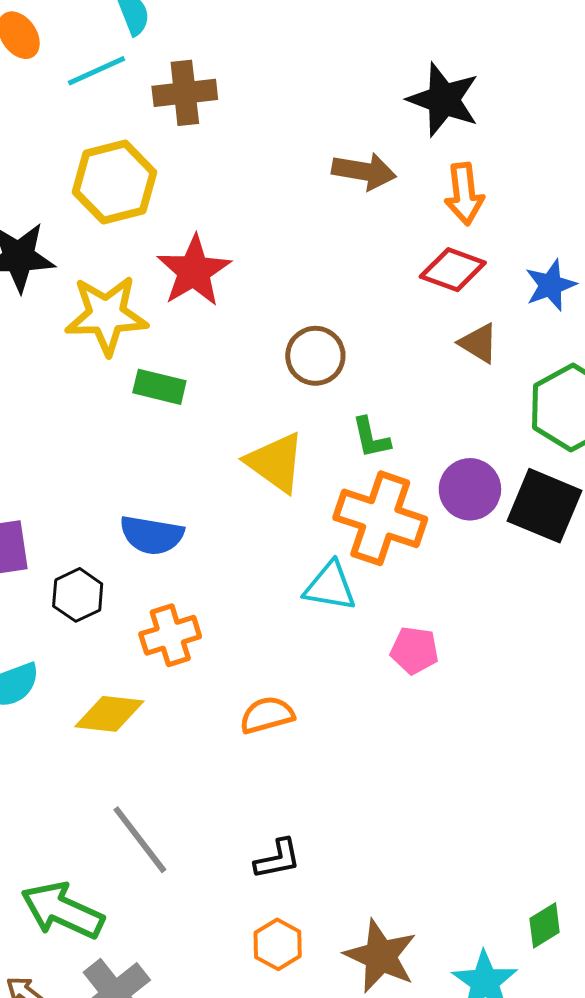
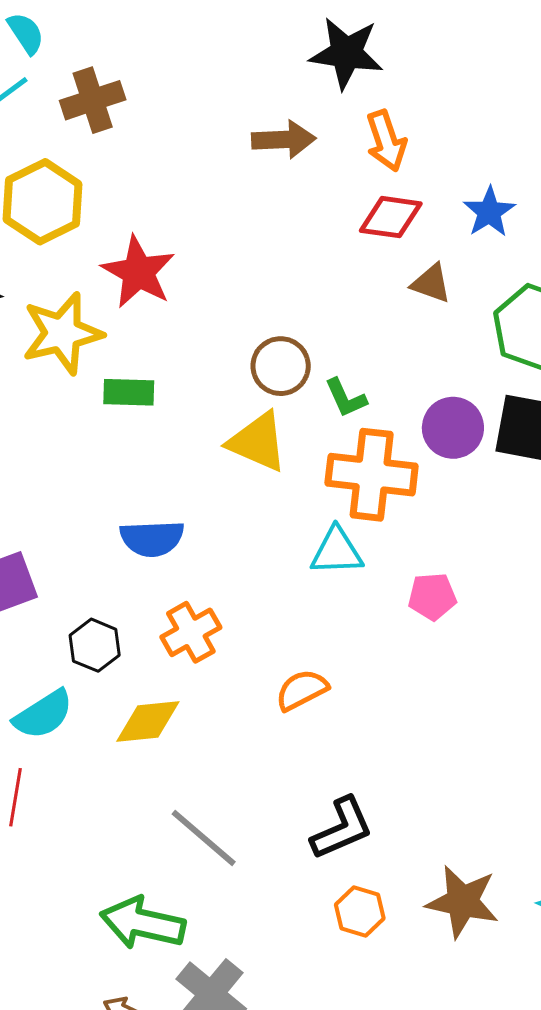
brown circle: (315, 356) -> (281, 366), moved
black hexagon: (78, 595) -> (95, 645), moved
black L-shape: (277, 859) -> (342, 828), size x1.4

